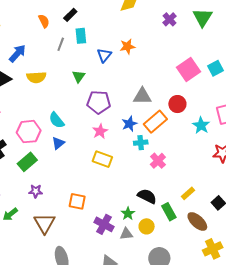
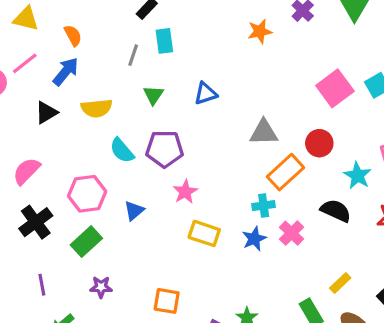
orange semicircle: (44, 21) -> (73, 35), moved
orange star: (127, 46) -> (260, 31), moved
blue triangle: (104, 55) -> (205, 93), moved, turned 35
green triangle: (79, 76) -> (153, 95), moved
purple pentagon: (99, 102) -> (165, 149), moved
cyan semicircle: (57, 120) -> (122, 150), moved
blue star: (129, 124) -> (254, 239), moved
pink star: (100, 131) -> (185, 192), moved
black semicircle: (147, 196) -> (336, 211), moved

